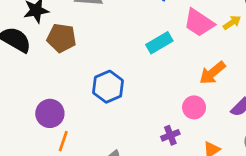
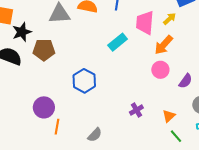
pink trapezoid: (199, 23) -> (145, 23), turned 70
orange arrow: (212, 73) -> (164, 45), moved
pink circle: (194, 107) -> (160, 70), moved

